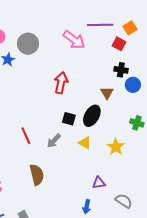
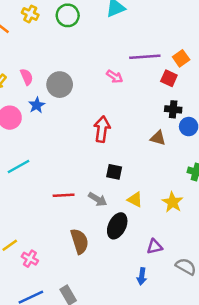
pink arrow: (74, 40) -> (115, 77), size x0.6
brown triangle: (107, 93) -> (158, 138), turned -40
black ellipse: (92, 116) -> (117, 226), moved
red line: (26, 136) -> (64, 195), turned -66
gray arrow: (54, 141) -> (98, 199), turned -98

